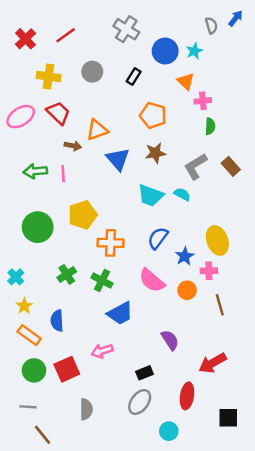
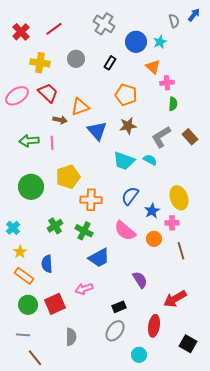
black square: (228, 418) -> (188, 344), turned 30

